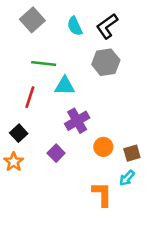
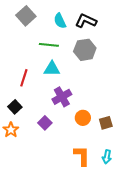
black L-shape: (107, 26) -> (86, 21), turned 60
green line: (44, 63) -> (49, 45), moved
cyan arrow: (127, 178) -> (107, 157), moved, turned -32

